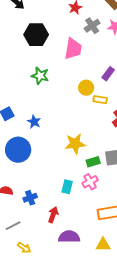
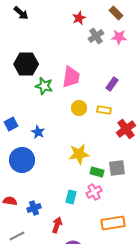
black hexagon: (36, 35) -> (26, 64), moved
pink trapezoid: (73, 49) -> (71, 77), moved
yellow circle: (86, 88) -> (79, 108), moved
green rectangle: (93, 162) -> (97, 172), turned 32

